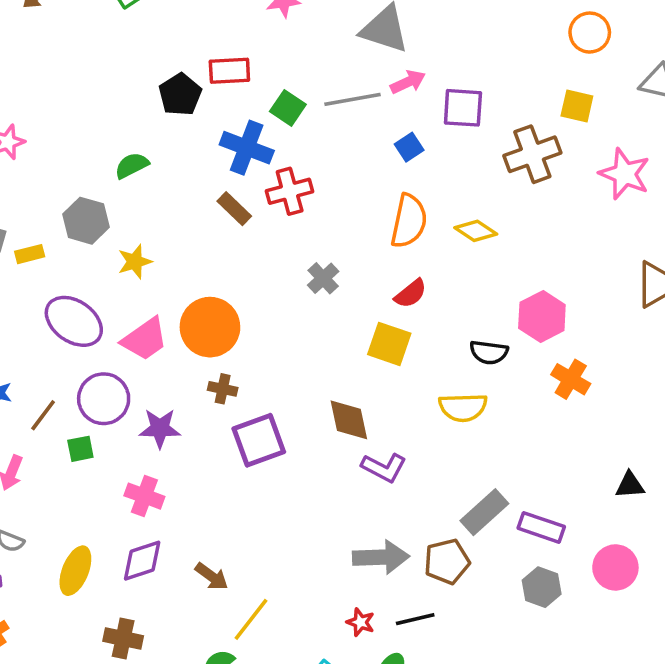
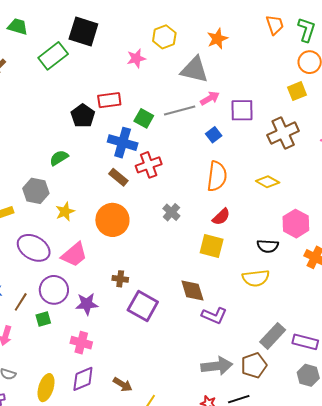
yellow square: (577, 106) -> (297, 91), moved, turned -30
yellow diamond: (476, 231) -> (268, 182), moved
orange circle: (210, 327) -> (112, 220), moved
purple square: (259, 440) -> (143, 306), turned -36

